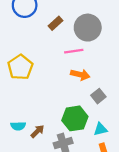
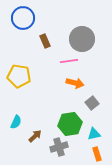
brown rectangle: (56, 23) -> (45, 41), moved, turned -72
yellow pentagon: (20, 67) -> (19, 76), turned -30
cyan semicircle: (18, 126) -> (16, 122), moved, turned -64

